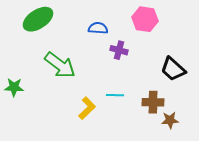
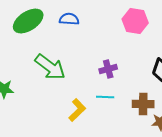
blue semicircle: (98, 28) -> (69, 19), moved
purple cross: (119, 50) -> (108, 69), moved, turned -30

